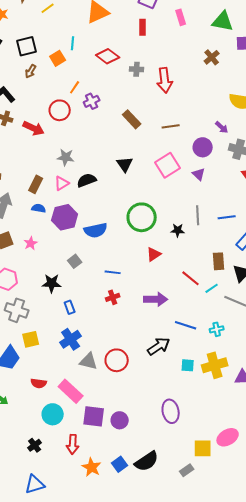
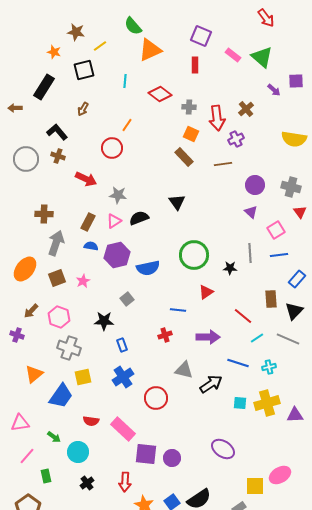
pink rectangle: (181, 17) -> (233, 55), turned -35
green triangle: (223, 21) -> (262, 57), moved, turned 30
black square: (27, 46) -> (84, 70), moved
brown cross: (212, 57) -> (246, 109), moved
orange square: (58, 58) -> (191, 134), moved, turned -35
purple cross: (92, 101) -> (236, 139), moved
purple arrow: (222, 127) -> (274, 90), moved
red arrow: (34, 128) -> (86, 179), moved
pink square: (168, 165) -> (276, 230), moved, size x0.7
blue line: (113, 272) -> (178, 310), moved
cyan line: (212, 288) -> (257, 338), moved
red circle: (117, 360) -> (156, 398), moved
gray triangle: (89, 361) -> (184, 370), moved
purple ellipse: (171, 411) -> (223, 449), turned -45
cyan circle: (53, 414) -> (78, 452), moved

